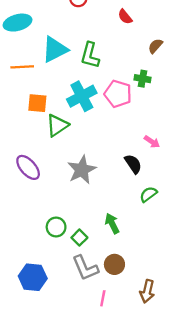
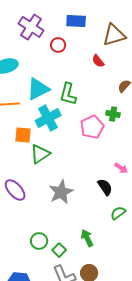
pink pentagon: (118, 94) -> (92, 127), turned 30
cyan cross: (82, 96) -> (48, 118), moved

